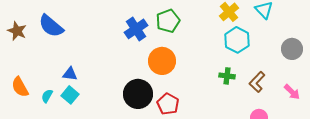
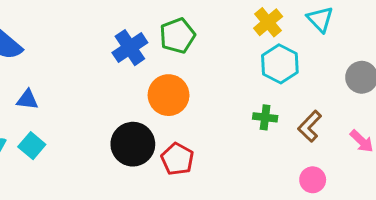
blue triangle: (70, 74) -> (27, 100), moved

